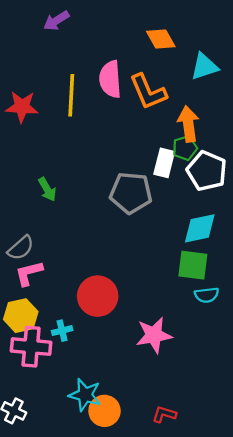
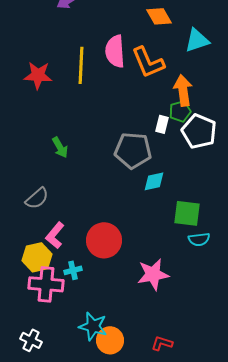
white rectangle: (164, 163) -> (162, 124), size x0.7
cyan diamond: (200, 228) -> (154, 181), moved, size x0.7
pink L-shape: (29, 273) -> (55, 235), moved, turned -36

